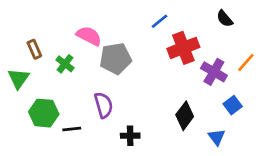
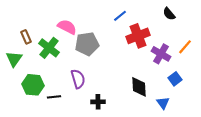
green cross: (65, 64) -> (49, 48), size x1.5
black diamond: (185, 116) -> (139, 87), turned -40

